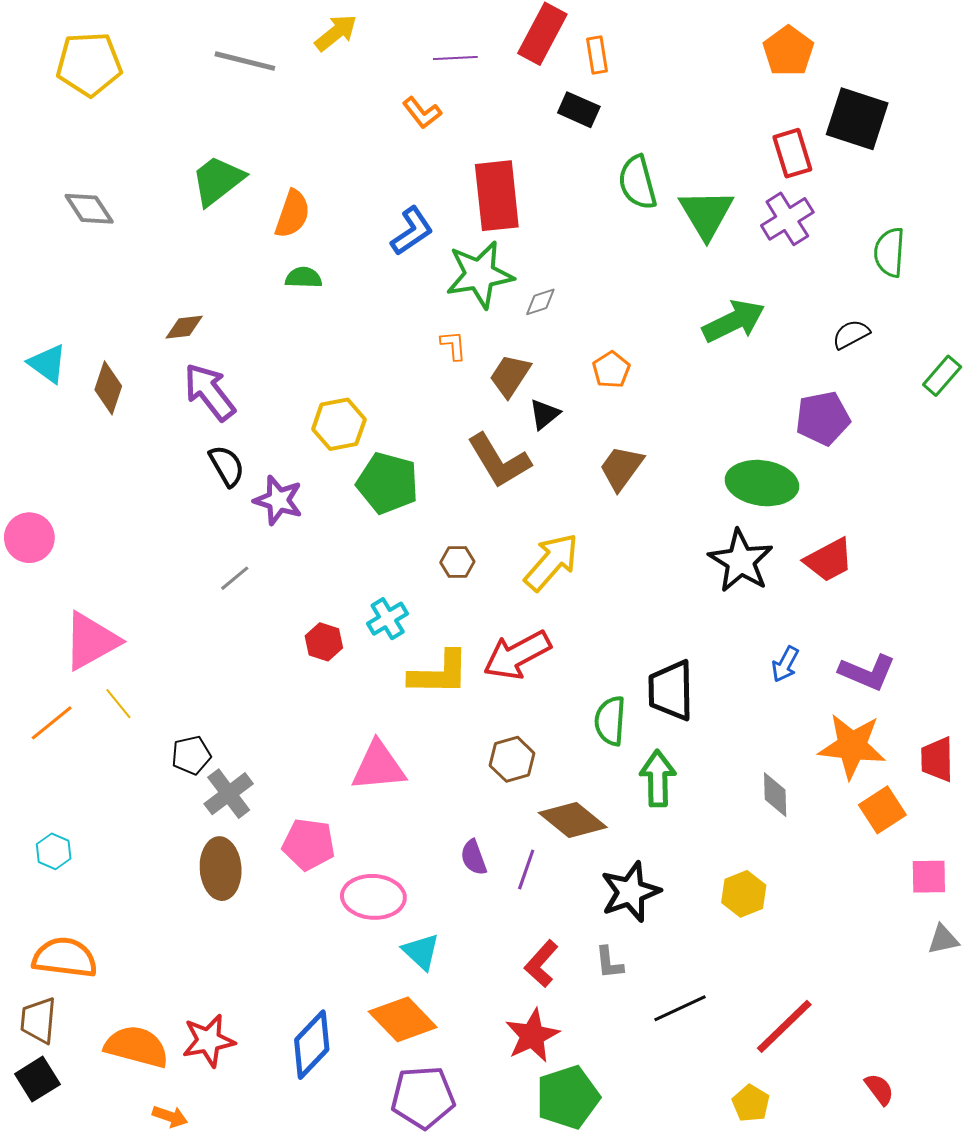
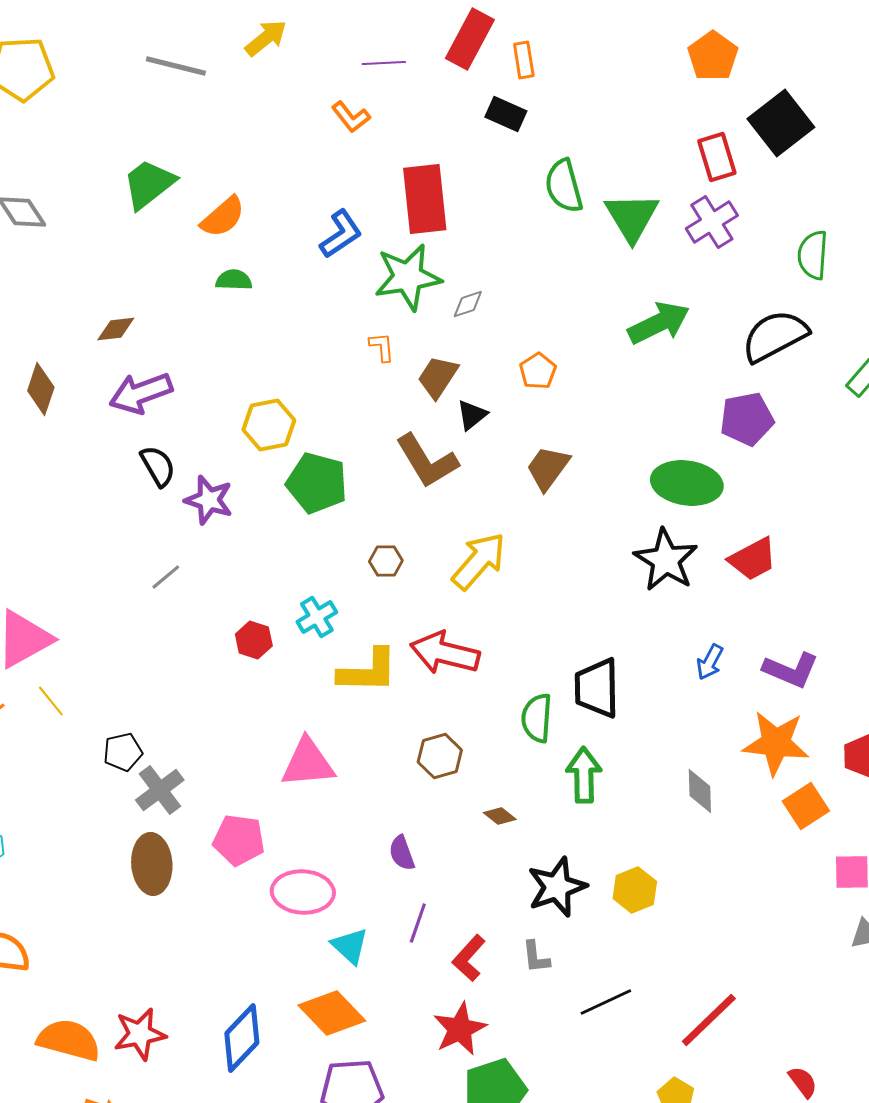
black square: (857, 119) -> (781, 123), turned 34
orange semicircle: (292, 214) -> (223, 217), turned 30
black semicircle: (851, 334) -> (775, 336), size x1.8
purple arrow: (209, 392) -> (141, 393), turned -72
red arrow: (517, 655) -> (445, 653), turned 42
brown diamond: (573, 820) -> (500, 816), size x0.5
purple line: (526, 870) -> (418, 923), moved
yellow hexagon: (744, 894) -> (635, 890), moved

